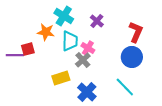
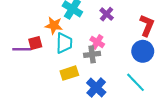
cyan trapezoid: (70, 41) -> (64, 43), moved
gray cross: (83, 60) -> (92, 54), turned 35

